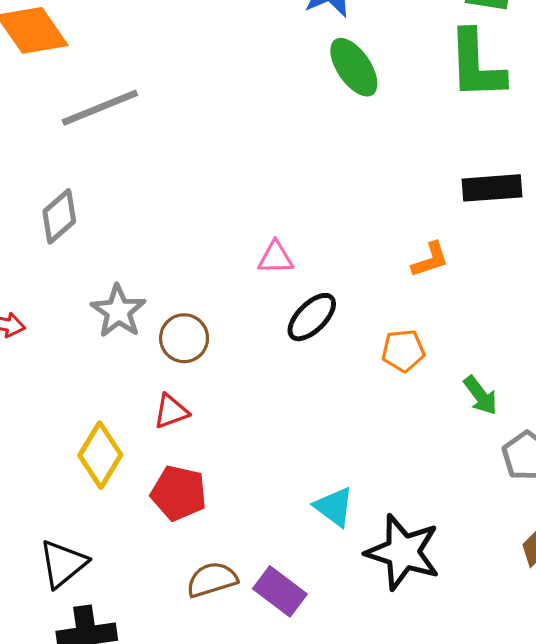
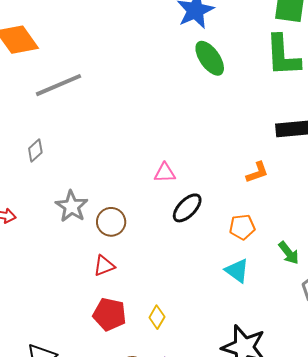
gray diamond: (59, 216) -> (35, 150), size x0.7
yellow diamond: (100, 455) -> (157, 317), moved, size x0.6
cyan triangle: (334, 507) -> (237, 271), moved

